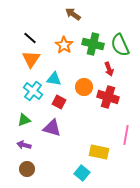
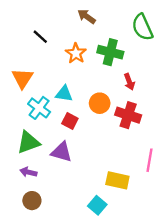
black line: (30, 38) -> (40, 37), moved
green semicircle: (120, 45) -> (142, 27), moved
orange triangle: (31, 59) -> (22, 78), moved
green triangle: (24, 120) -> (28, 142), size x1.5

